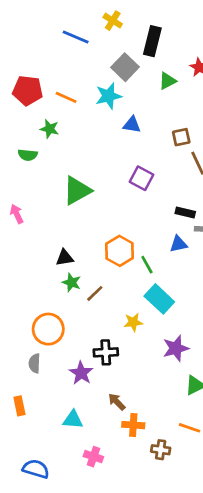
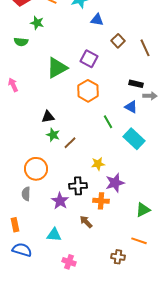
brown square: (181, 137) -> (118, 41), moved, turned -32
purple square: (141, 178) -> (89, 59), moved
blue triangle: (178, 244) -> (131, 107), turned 40
orange hexagon: (120, 251) -> (88, 91), moved
cyan rectangle: (159, 299) -> (134, 139), moved
purple star: (176, 348) -> (115, 183), moved
orange cross: (133, 425) -> (101, 201), moved
blue semicircle: (36, 469) -> (22, 250), moved

